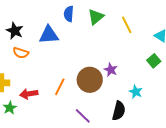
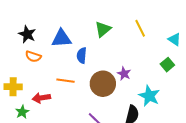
blue semicircle: (69, 14) -> (82, 55), moved
green triangle: (96, 17) -> (103, 29), moved
orange line: (60, 87) -> (66, 81), moved, turned 72
cyan star: (136, 92) -> (149, 96), size x1.5

